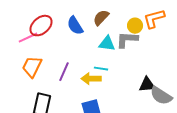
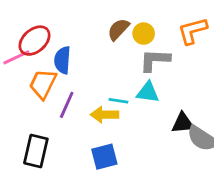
blue semicircle: (75, 26) -> (62, 60), moved, turned 36
yellow circle: (135, 26) -> (144, 34), moved
cyan triangle: (107, 44) -> (148, 92), moved
orange trapezoid: (32, 67) -> (43, 84), moved

